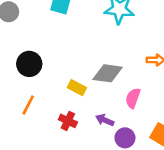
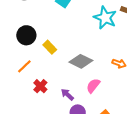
yellow rectangle: (77, 88) -> (50, 47), moved
orange line: (28, 105) -> (24, 66), moved

